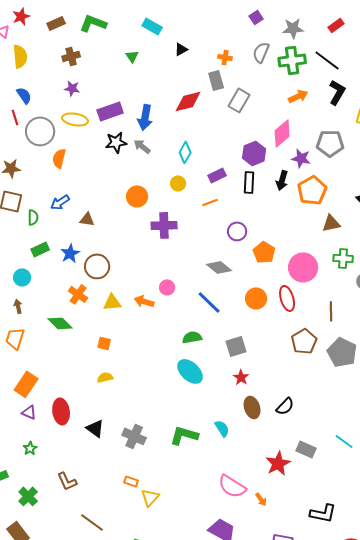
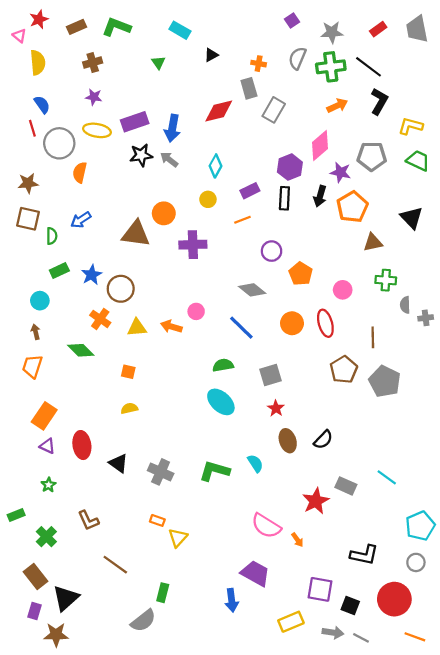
brown triangle: (87, 219) -> (136, 234), moved, size x1.8
pink circle: (303, 267) -> (343, 290), size x0.6

